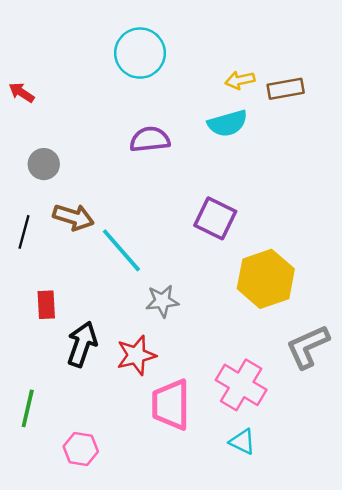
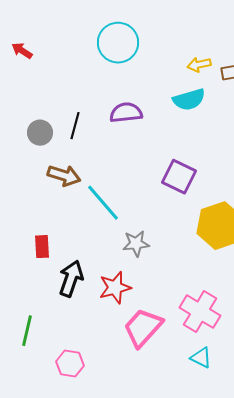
red arrow: (22, 93) -> (22, 51), moved
black line: (24, 232) -> (75, 126), moved
pink trapezoid: (171, 405) -> (143, 328), turned 42

